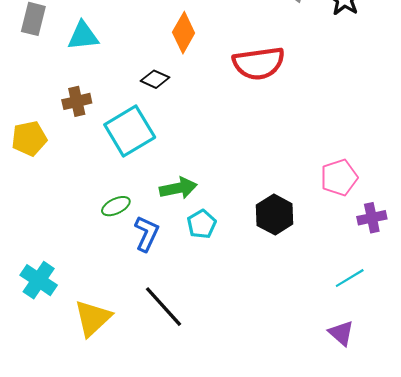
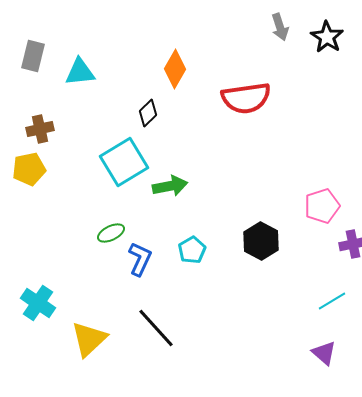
black diamond: (155, 79) -> (148, 113), turned -68
brown cross: (77, 101) -> (40, 129), moved
green arrow: (178, 188) -> (170, 186), moved

